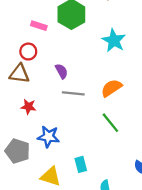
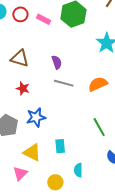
red circle: (28, 52) -> (20, 14), moved
green line: (110, 123) -> (99, 127), moved
blue star: (48, 137) -> (36, 117), turned -30

